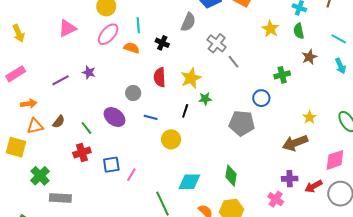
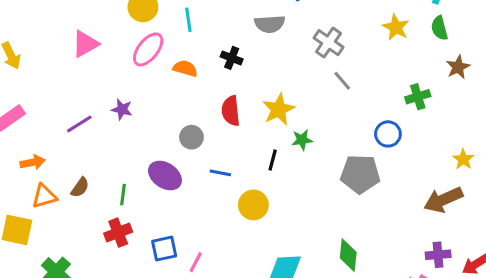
gray semicircle: (188, 22) -> (270, 24), turned 66
cyan line: (138, 25) -> (188, 20), moved
gray cross: (217, 43) -> (328, 43), moved
green line: (86, 128) -> (123, 195), turned 48

